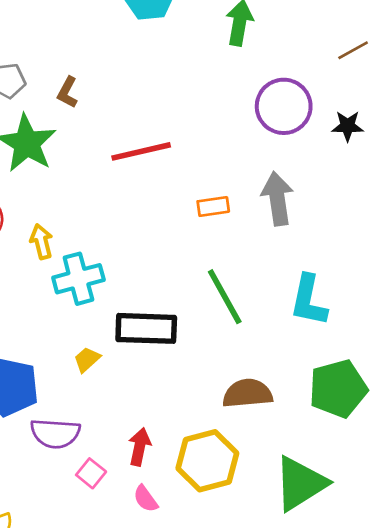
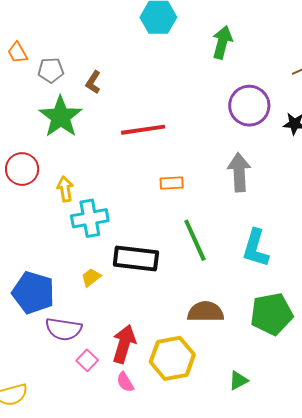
orange rectangle: (213, 206) -> (172, 183), moved
red arrow: (140, 447) -> (124, 344), size x1.4
green triangle: (300, 483) -> (238, 380), size x0.5

